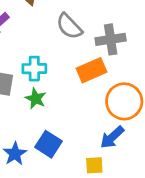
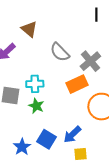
gray cross: (111, 39) -> (90, 61), turned -30
blue arrow: (112, 137) -> (72, 135), moved

